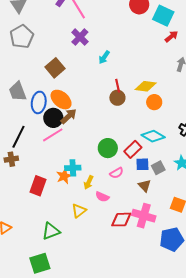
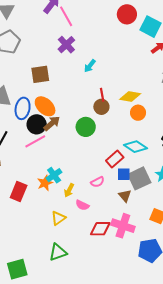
brown square: (55, 68) -> (40, 74), turned 30
green circle: (108, 148) -> (86, 127), moved
cyan cross: (73, 168) -> (54, 175), turned -35
gray square: (158, 168) -> (139, 178), size x1.6
green triangle: (51, 231) -> (58, 252), moved

